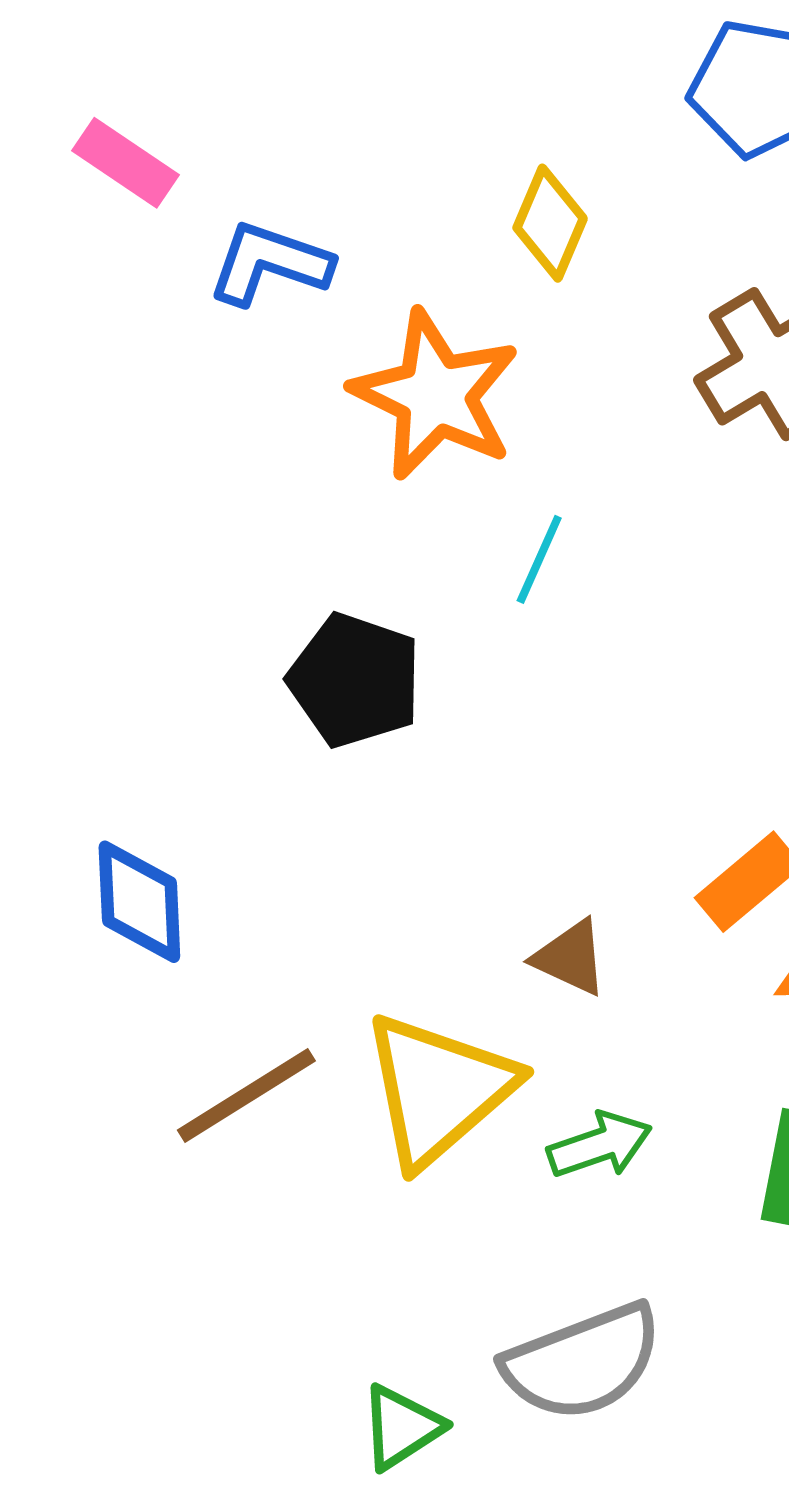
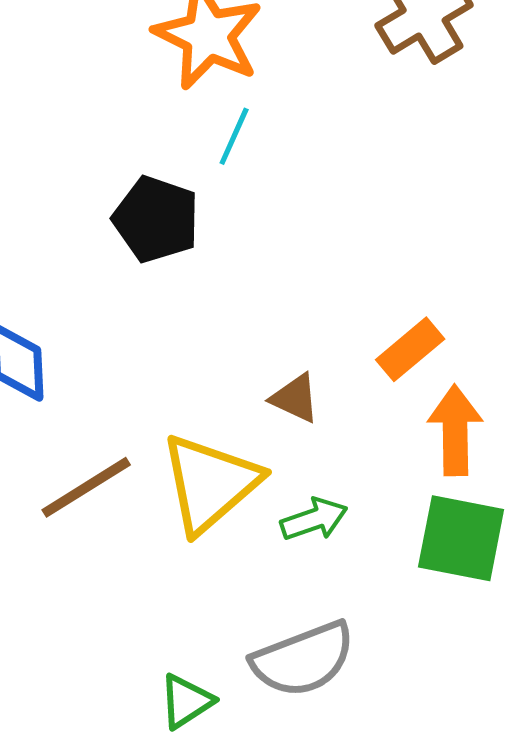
cyan line: (539, 559) -> (234, 136), moved

